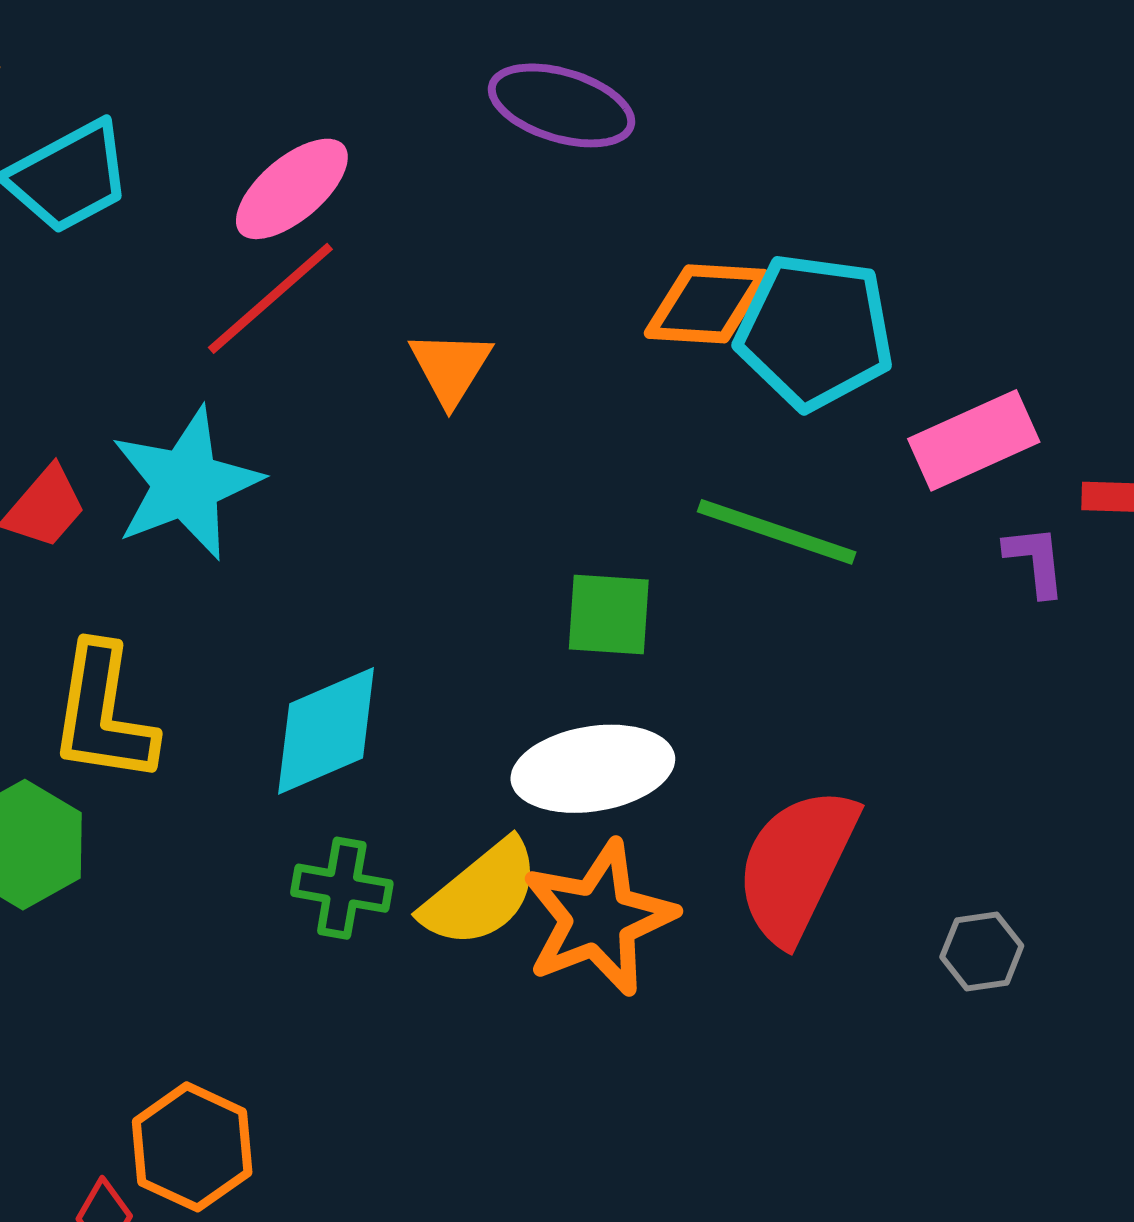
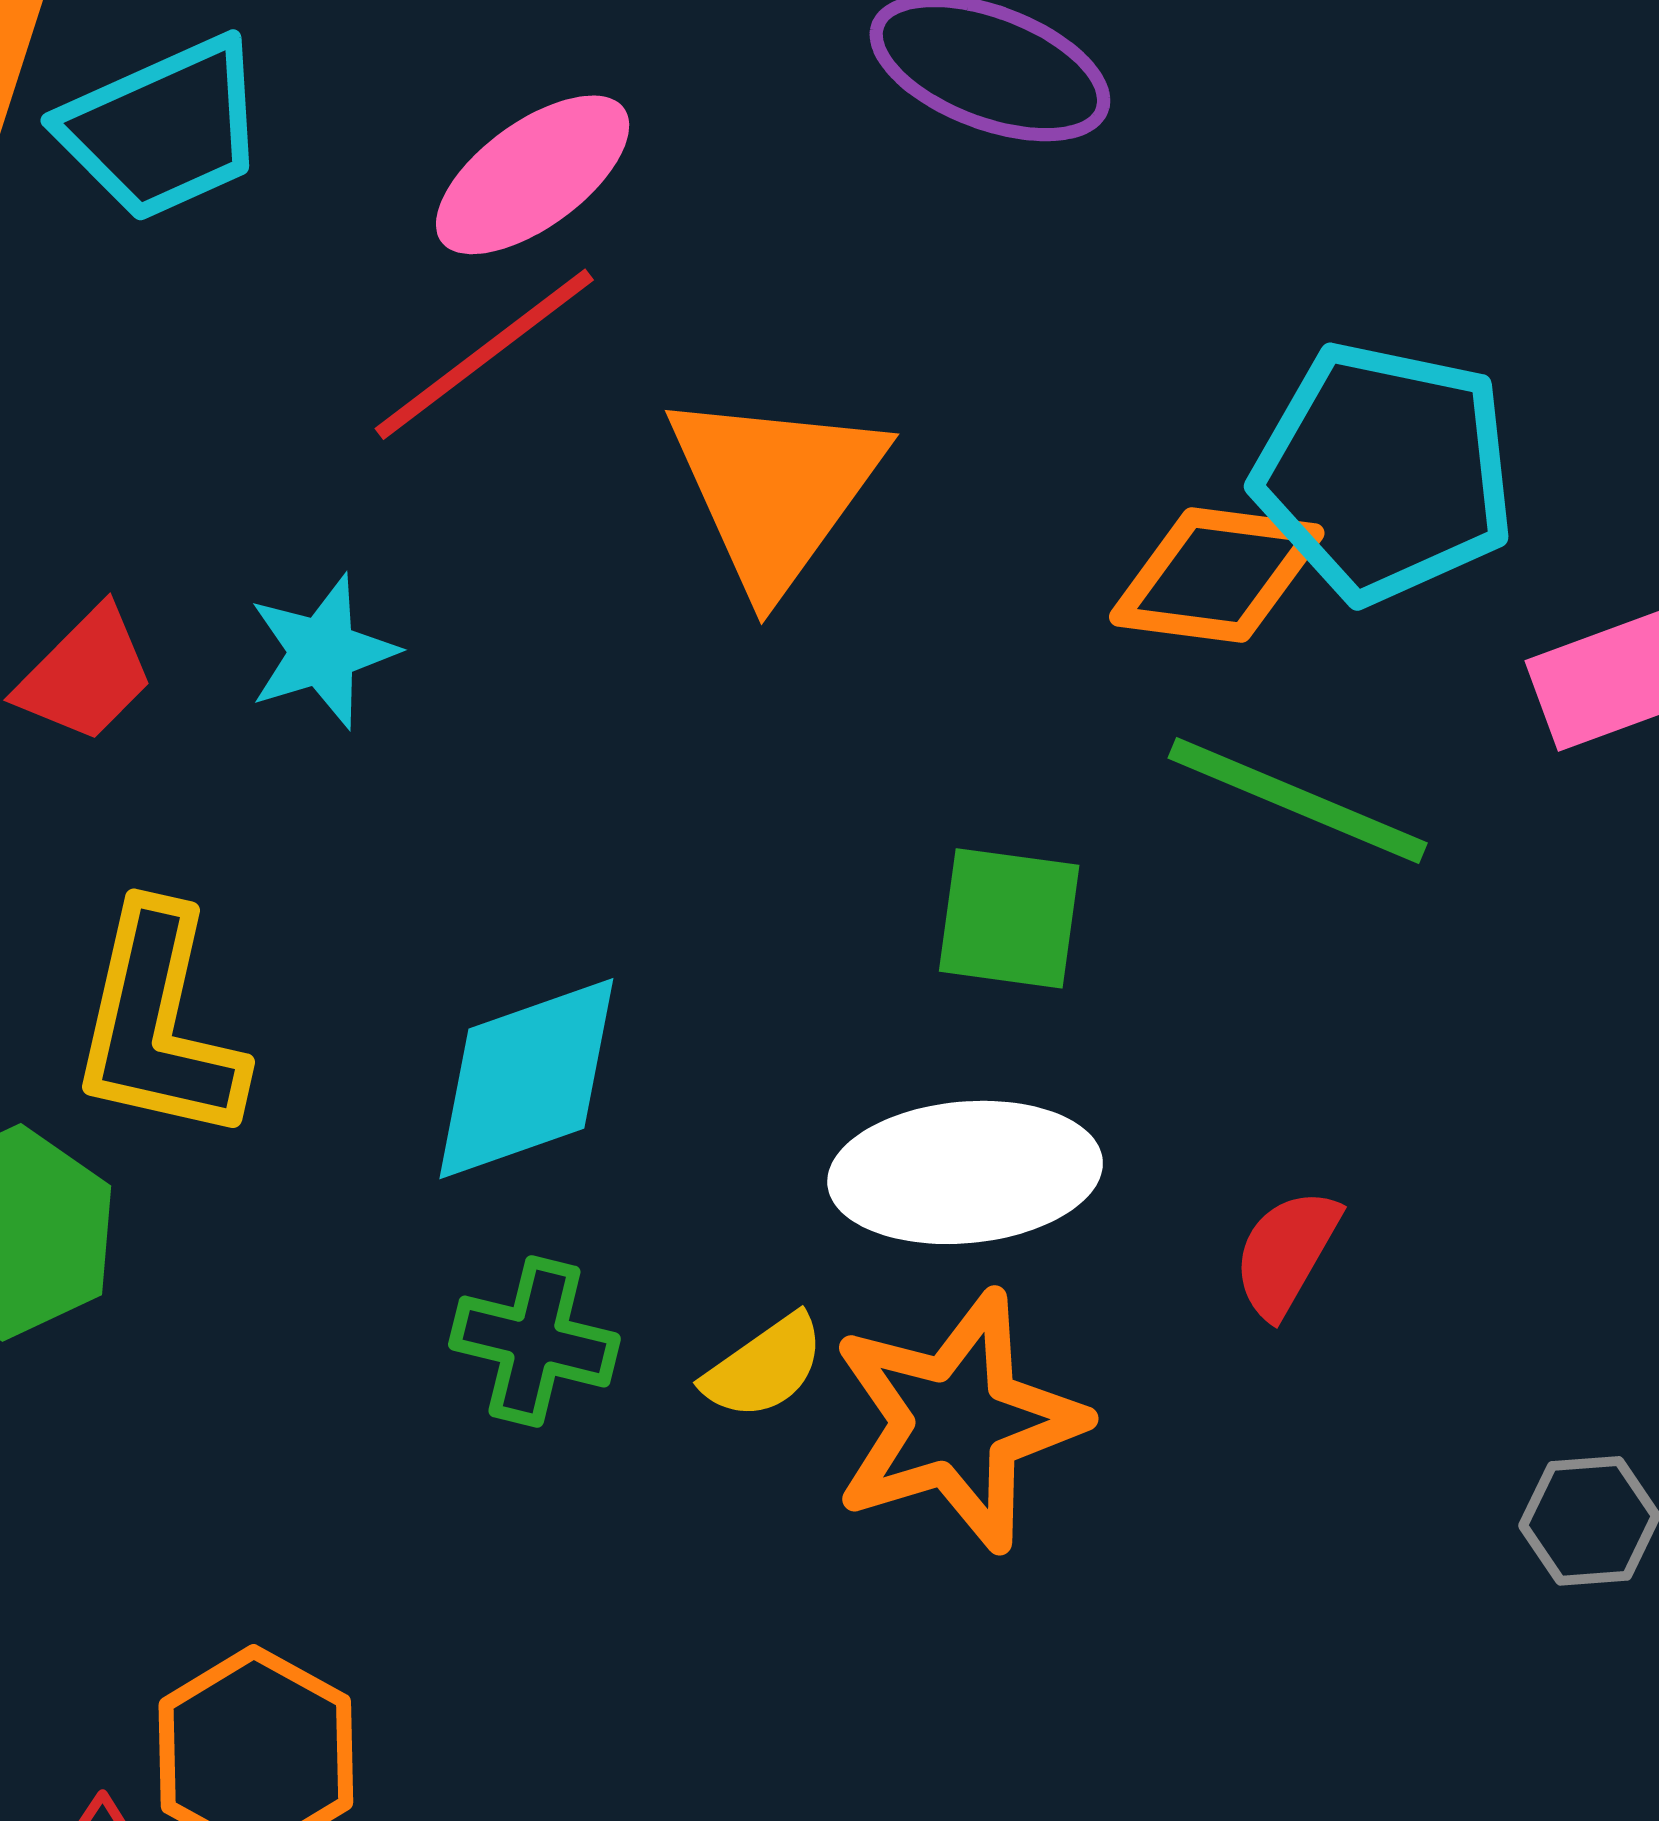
orange diamond: (706, 304) -> (1217, 575), moved
orange triangle: (450, 367) -> (775, 490), size x1.6
cyan star: (186, 484) -> (323, 652), size x0.6
red semicircle: (797, 865) -> (1286, 1253), moved, size x0.5
yellow semicircle: (481, 894) -> (764, 1367), size x0.6

